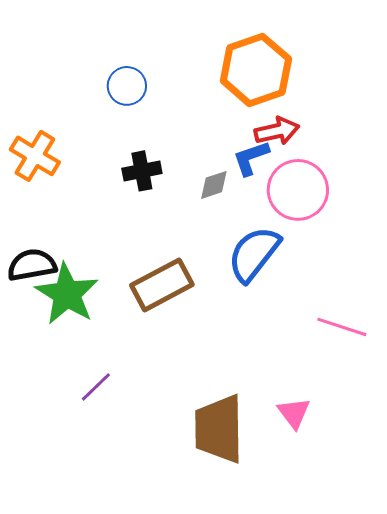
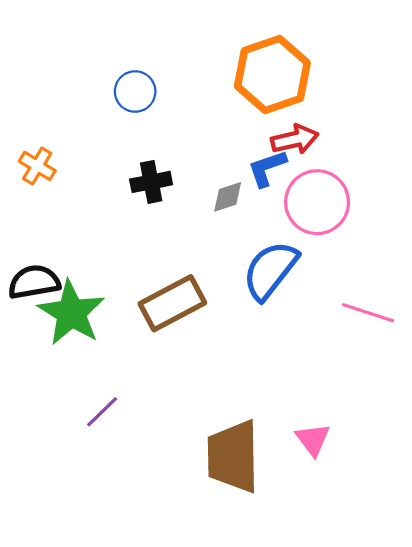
orange cross: (35, 156) -> (37, 166), size x0.7
pink line: (342, 327) -> (368, 313), moved

